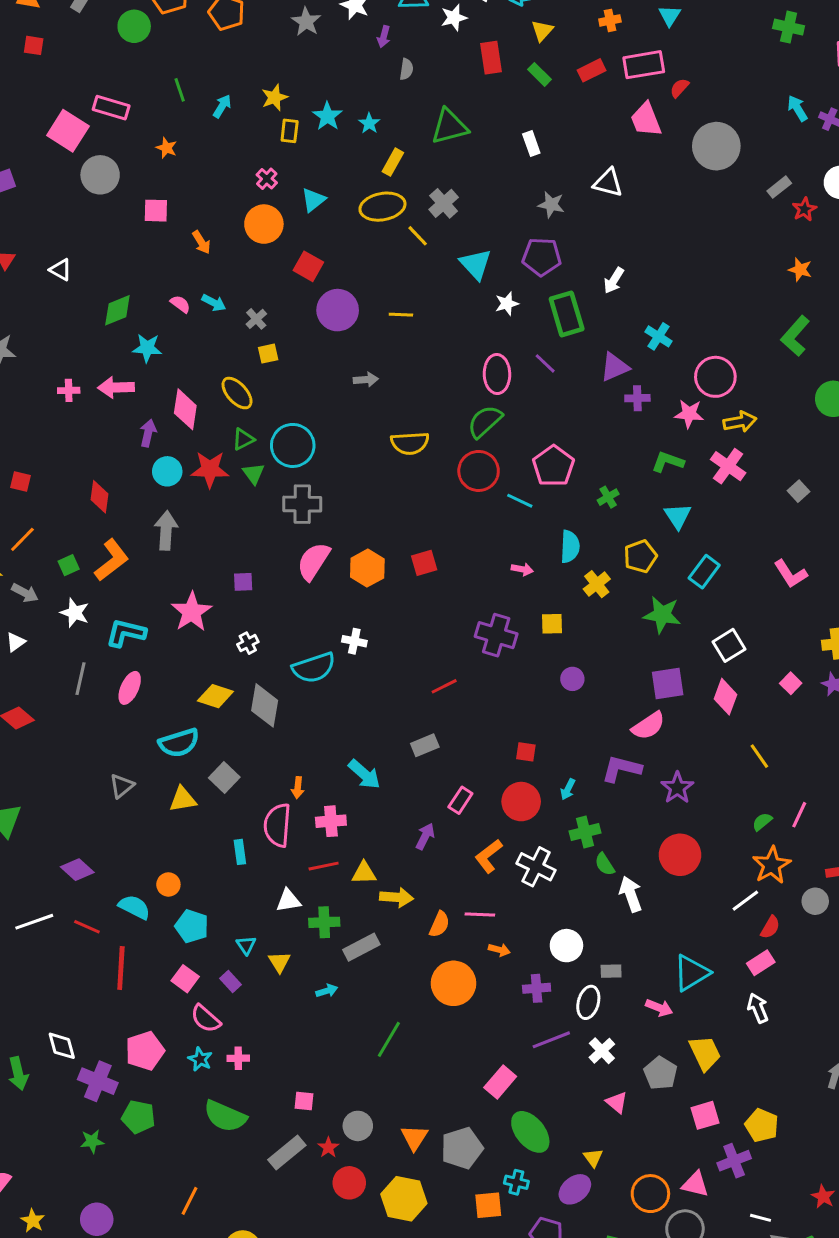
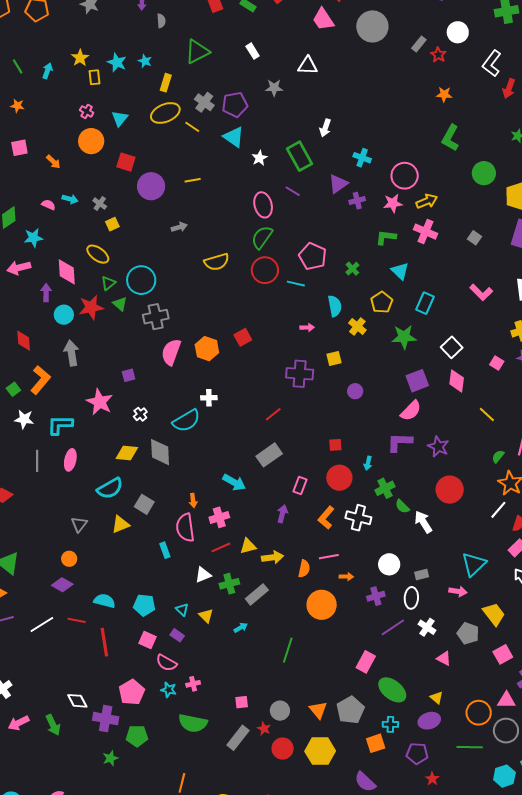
purple pentagon: (542, 257) -> (235, 105), moved
gray rectangle: (425, 745) -> (269, 455), size x1.4
orange circle: (168, 884) -> (69, 559), moved
purple ellipse: (575, 1189) -> (429, 721), turned 35

